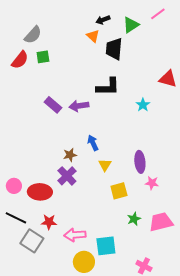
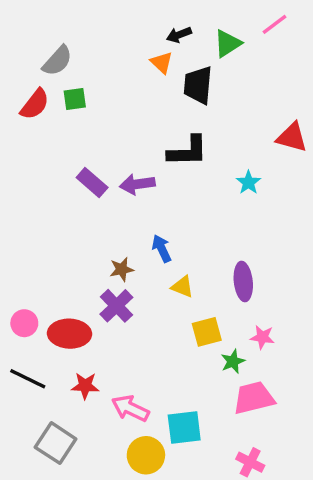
yellow triangle: (105, 165) -> (182, 287), turned -40
pink star: (152, 183) -> (262, 337), moved
green star: (134, 219) -> (233, 361), moved
pink trapezoid: (161, 222) -> (254, 398), moved
pink arrow: (75, 235) -> (130, 408), turned 30
gray square: (32, 241) -> (56, 443), moved

